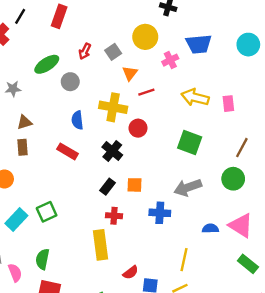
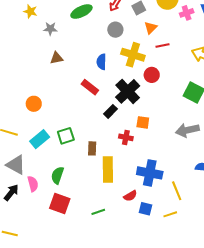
pink cross: (170, 60) -> (187, 13), moved
gray circle: (70, 82) -> (115, 30), moved
brown rectangle: (22, 147) -> (92, 148), moved
black cross: (112, 151) -> (128, 91), size x1.4
black rectangle: (107, 187) -> (110, 111), moved
blue cross: (160, 213) -> (150, 173), moved, size x1.4
red cross: (114, 216) -> (126, 137), moved
yellow line: (184, 260) -> (177, 191), turned -42

